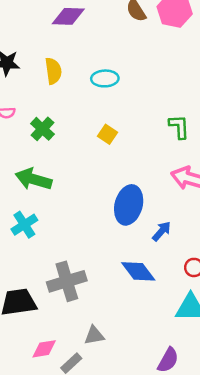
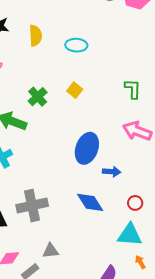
green cross: (42, 129) -> (38, 97), moved
blue arrow: (162, 231) -> (112, 172), turned 48

